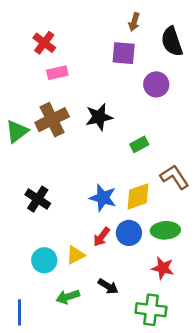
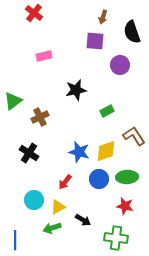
red cross: (44, 43) -> (34, 13), moved
brown cross: (52, 120) -> (40, 117), moved, size x0.7
red arrow: (102, 237) -> (65, 182), moved
yellow triangle: (76, 255) -> (58, 207), moved

